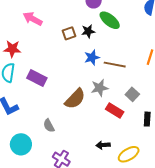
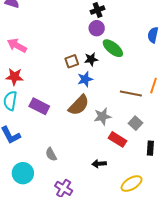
pink arrow: (33, 19) -> (17, 46), moved
blue star: (92, 57) -> (85, 79), moved
brown line: (115, 65) -> (131, 94), moved
brown semicircle: (75, 99) -> (79, 105), moved
black arrow: (103, 145) -> (99, 164), moved

